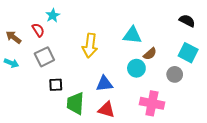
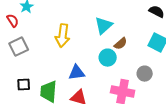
cyan triangle: (132, 35) -> (104, 26), turned -48
gray circle: (175, 74) -> (145, 74), moved
black square: (56, 85) -> (24, 85), moved

